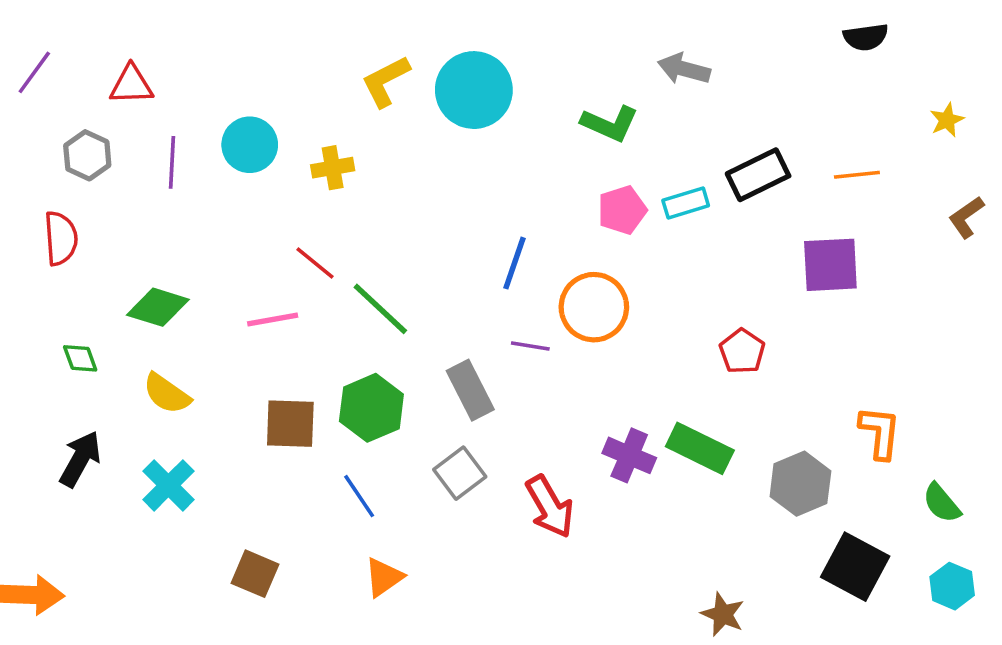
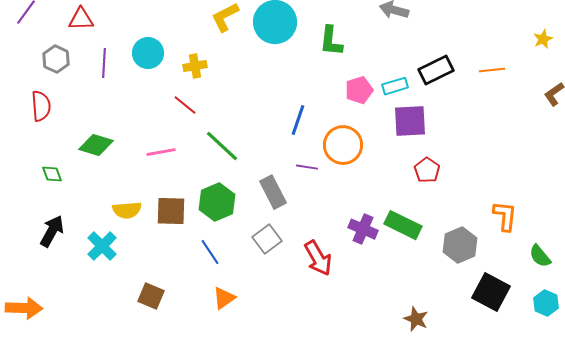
green L-shape: (610, 124) -> (331, 41), moved, turned 72
red line: (315, 263) -> (185, 105), moved
purple square: (830, 265) -> (410, 121), moved
yellow semicircle: (167, 394) -> (127, 210), moved, turned -40

